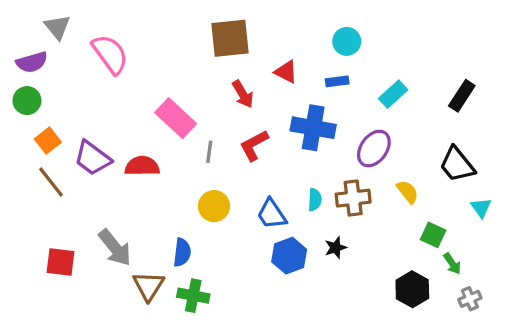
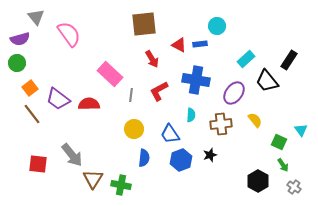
blue rectangle: (337, 81) -> (200, 44), moved
black trapezoid: (457, 164) -> (267, 81), moved
cyan semicircle: (315, 200) -> (191, 115), moved
green square: (433, 235) -> (279, 142), moved
blue semicircle: (182, 252) -> (144, 158), moved
gray cross: (470, 299) -> (294, 187), turned -32

